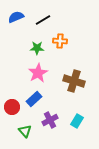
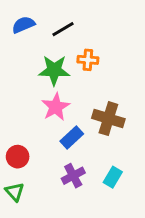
green star: (37, 48) -> (54, 70), size x1.5
blue rectangle: (34, 99) -> (72, 138), moved
green triangle: (25, 131) -> (15, 192), moved

